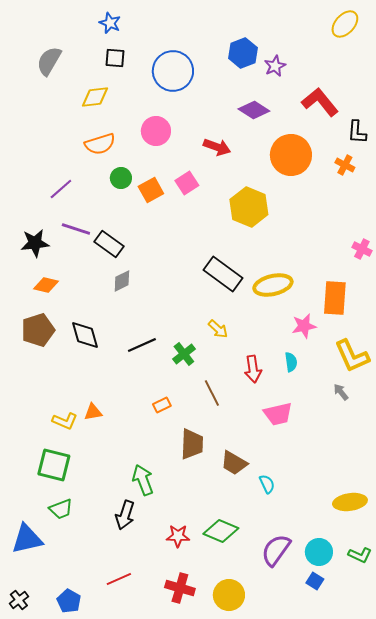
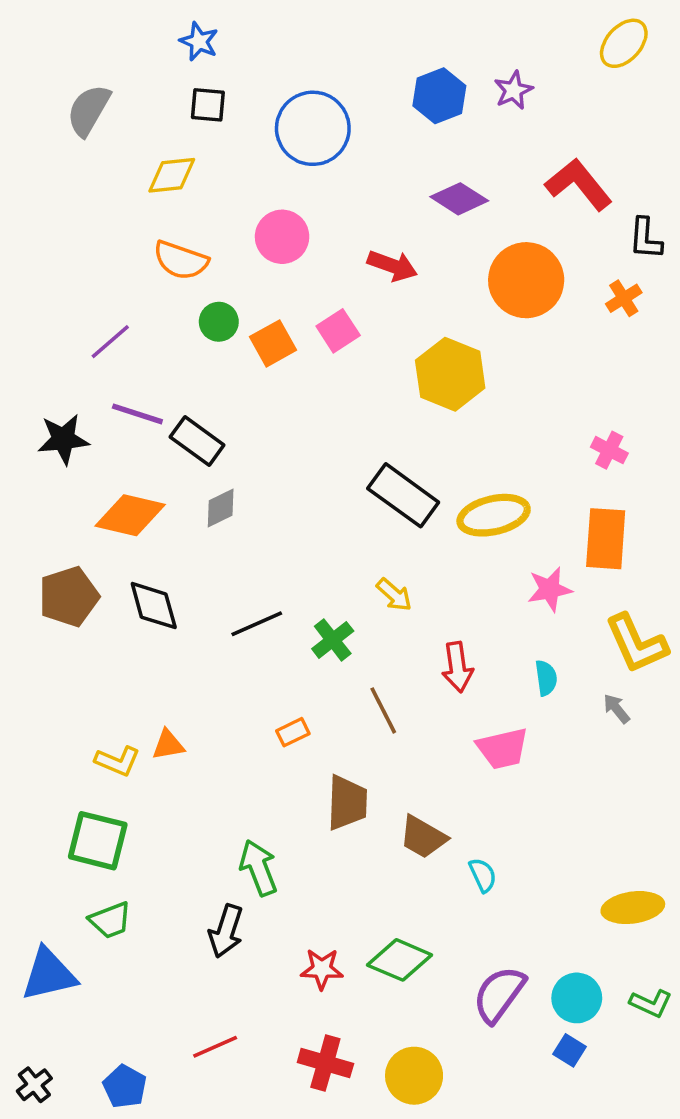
purple star: (275, 66) -> (513, 90), moved
orange semicircle: (100, 144) -> (181, 260), turned 36
orange cross: (345, 165) -> (624, 298), turned 30
pink cross: (362, 249) -> (609, 450), moved
orange diamond: (46, 285) -> (130, 515), moved, size x1.5
cyan semicircle: (291, 362) -> (546, 678), moved

